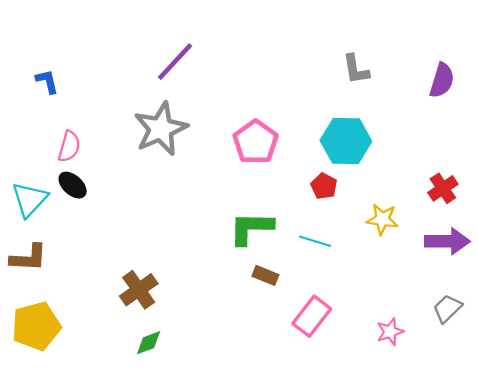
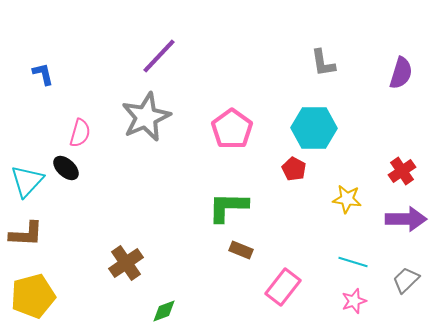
pink semicircle: (69, 146) -> (80, 133), moved
cyan line: (315, 241) -> (353, 262), moved
green diamond: (149, 343) -> (164, 311), moved

